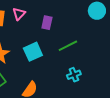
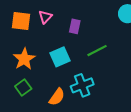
cyan cross: (74, 75) -> (82, 85), moved, size x1.5

